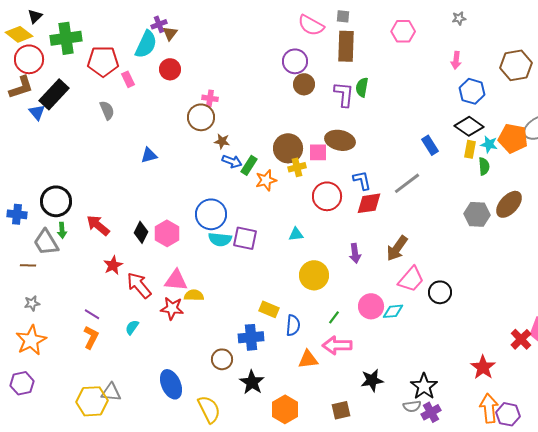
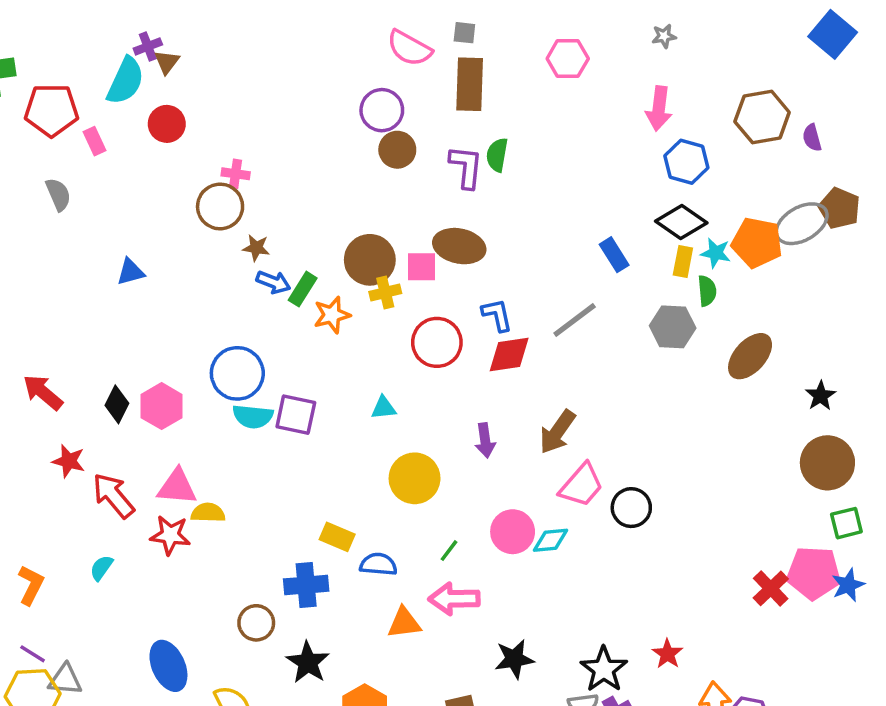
pink arrow: (456, 60) -> (659, 108), size x1.4
gray hexagon: (477, 214) -> (673, 327), moved
red star: (113, 265) -> (69, 461), turned -30
purple line: (92, 314) -> (33, 654), moved
blue semicircle: (293, 325) -> (378, 564), turned -90
red star: (483, 367) -> (667, 654), moved, size x0.7

